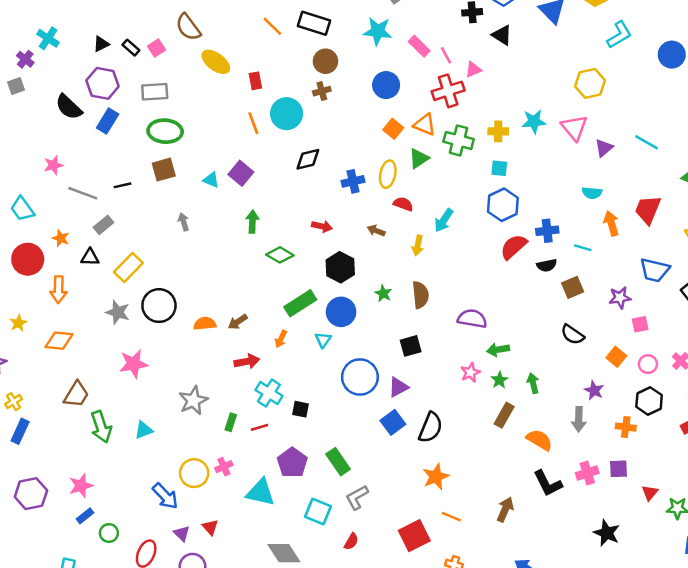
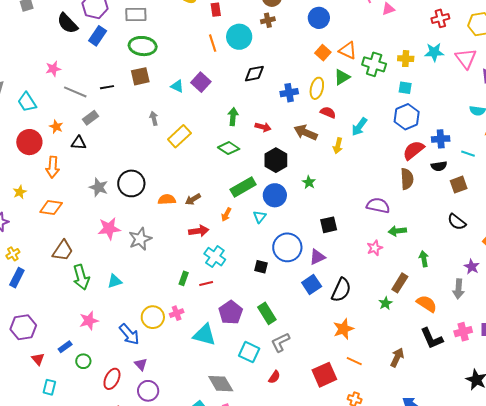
red cross: (448, 91) -> (440, 18), moved, size x0.7
green arrow: (252, 222) -> (233, 117), moved
brown arrow: (376, 231) -> (306, 132), size x1.6
yellow rectangle: (128, 267) -> (179, 136), moved
brown semicircle: (420, 295) -> (407, 179), moved
green star: (499, 380) -> (385, 303), moved
gray star: (193, 400) -> (140, 239), moved
black square: (300, 409) -> (261, 267), moved
pink star: (81, 486) -> (89, 321), moved
red triangle: (210, 527) -> (38, 359), moved

